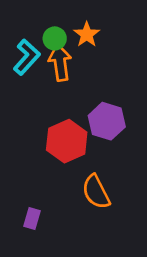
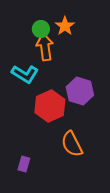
cyan L-shape: (27, 57) -> (25, 74), moved, turned 80

